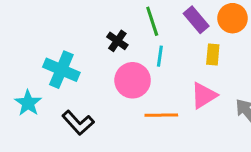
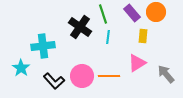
black cross: (117, 41) -> (80, 27), size x1.6
cyan cross: (61, 70) -> (43, 46), turned -30
pink circle: (133, 80) -> (82, 76), moved

